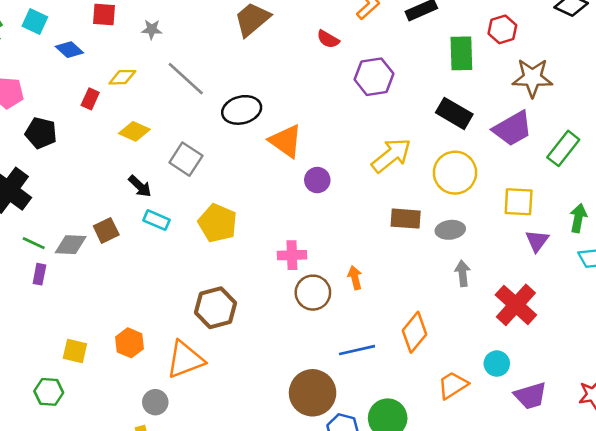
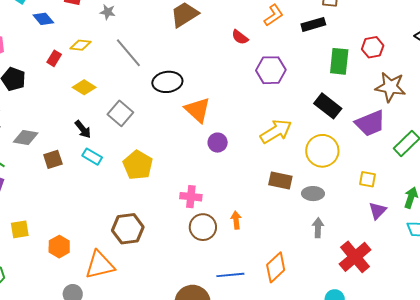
yellow square: (519, 202) -> (367, 179), size x0.7
gray diamond: (71, 245) -> (26, 137), moved
yellow square: (75, 351) -> (20, 229), moved, turned -30

